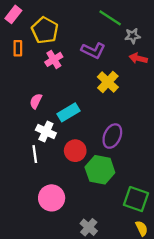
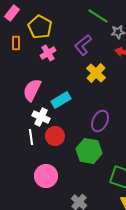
purple L-shape: (93, 50) -> (83, 45), turned 115
pink semicircle: (36, 101) -> (32, 90), size x1.6
red circle: (75, 151) -> (55, 136), moved

